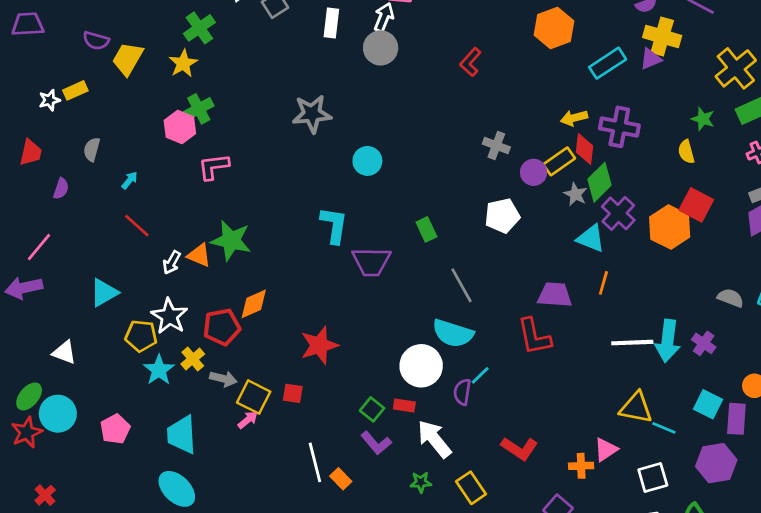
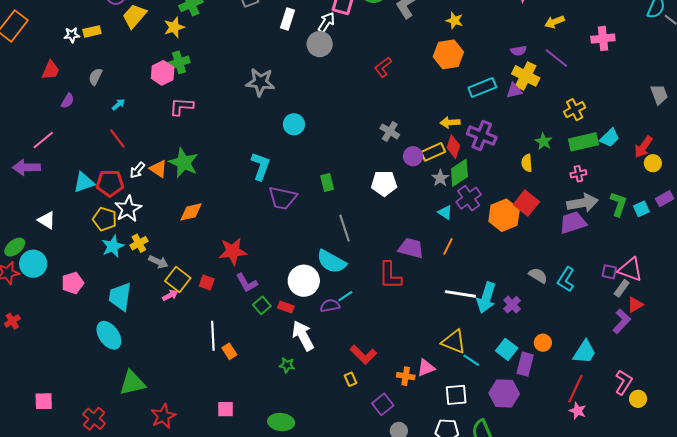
yellow cross: (736, 68) -> (575, 110), size x0.7
cyan triangle: (591, 238) -> (445, 212), size x0.7
red pentagon: (222, 327) -> (110, 183), moved
purple semicircle: (462, 392) -> (330, 306), turned 60
purple L-shape: (376, 443) -> (247, 283), moved
yellow rectangle: (471, 488) -> (351, 379), moved, size x0.6

